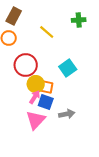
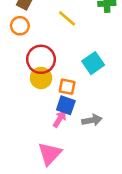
yellow circle: (36, 84) -> (41, 78), moved
pink arrow: (35, 97) -> (60, 119), moved
pink triangle: (36, 120) -> (50, 154), moved

